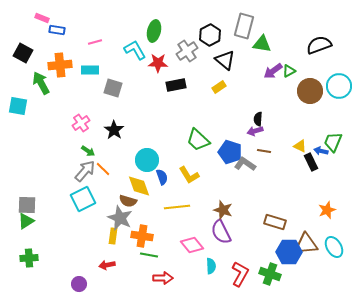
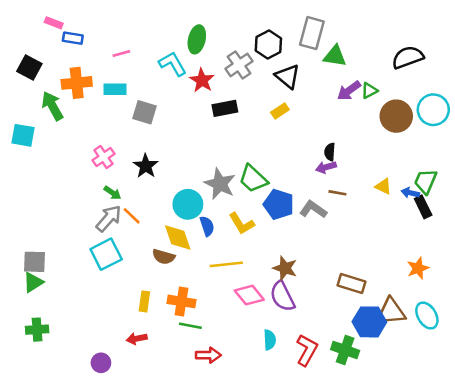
red star: (158, 63) -> (202, 80), turned 30
blue pentagon: (230, 152) -> (279, 204), moved
black rectangle: (311, 162) -> (423, 207), moved
gray star: (120, 218) -> (220, 184), moved
pink diamond: (192, 245) -> (249, 295), moved

